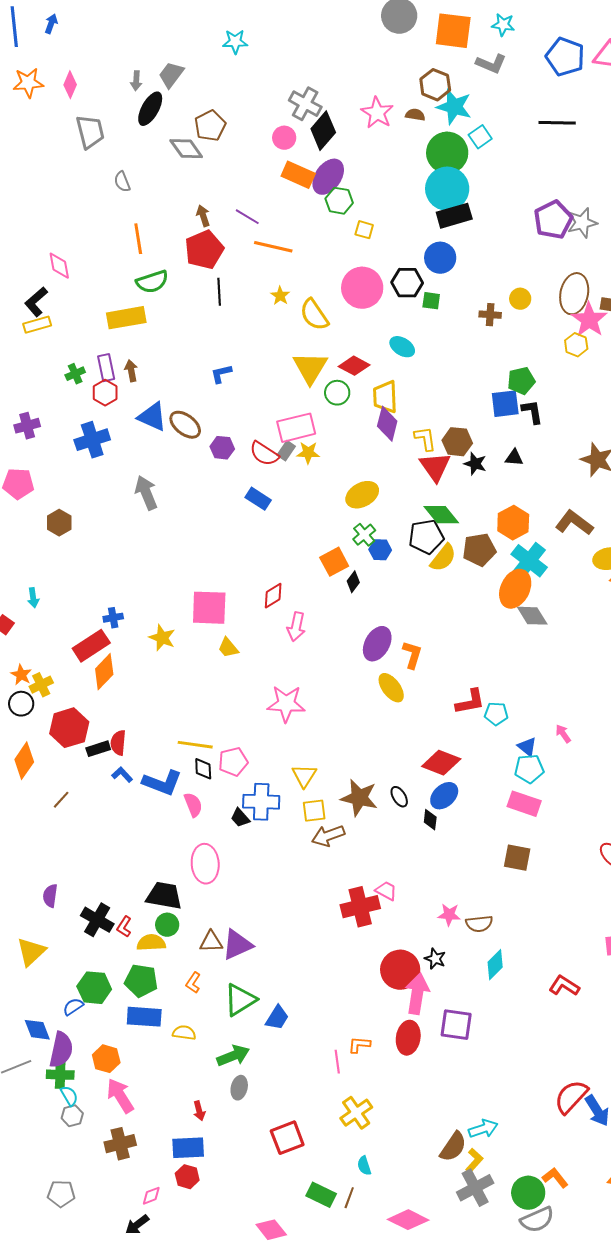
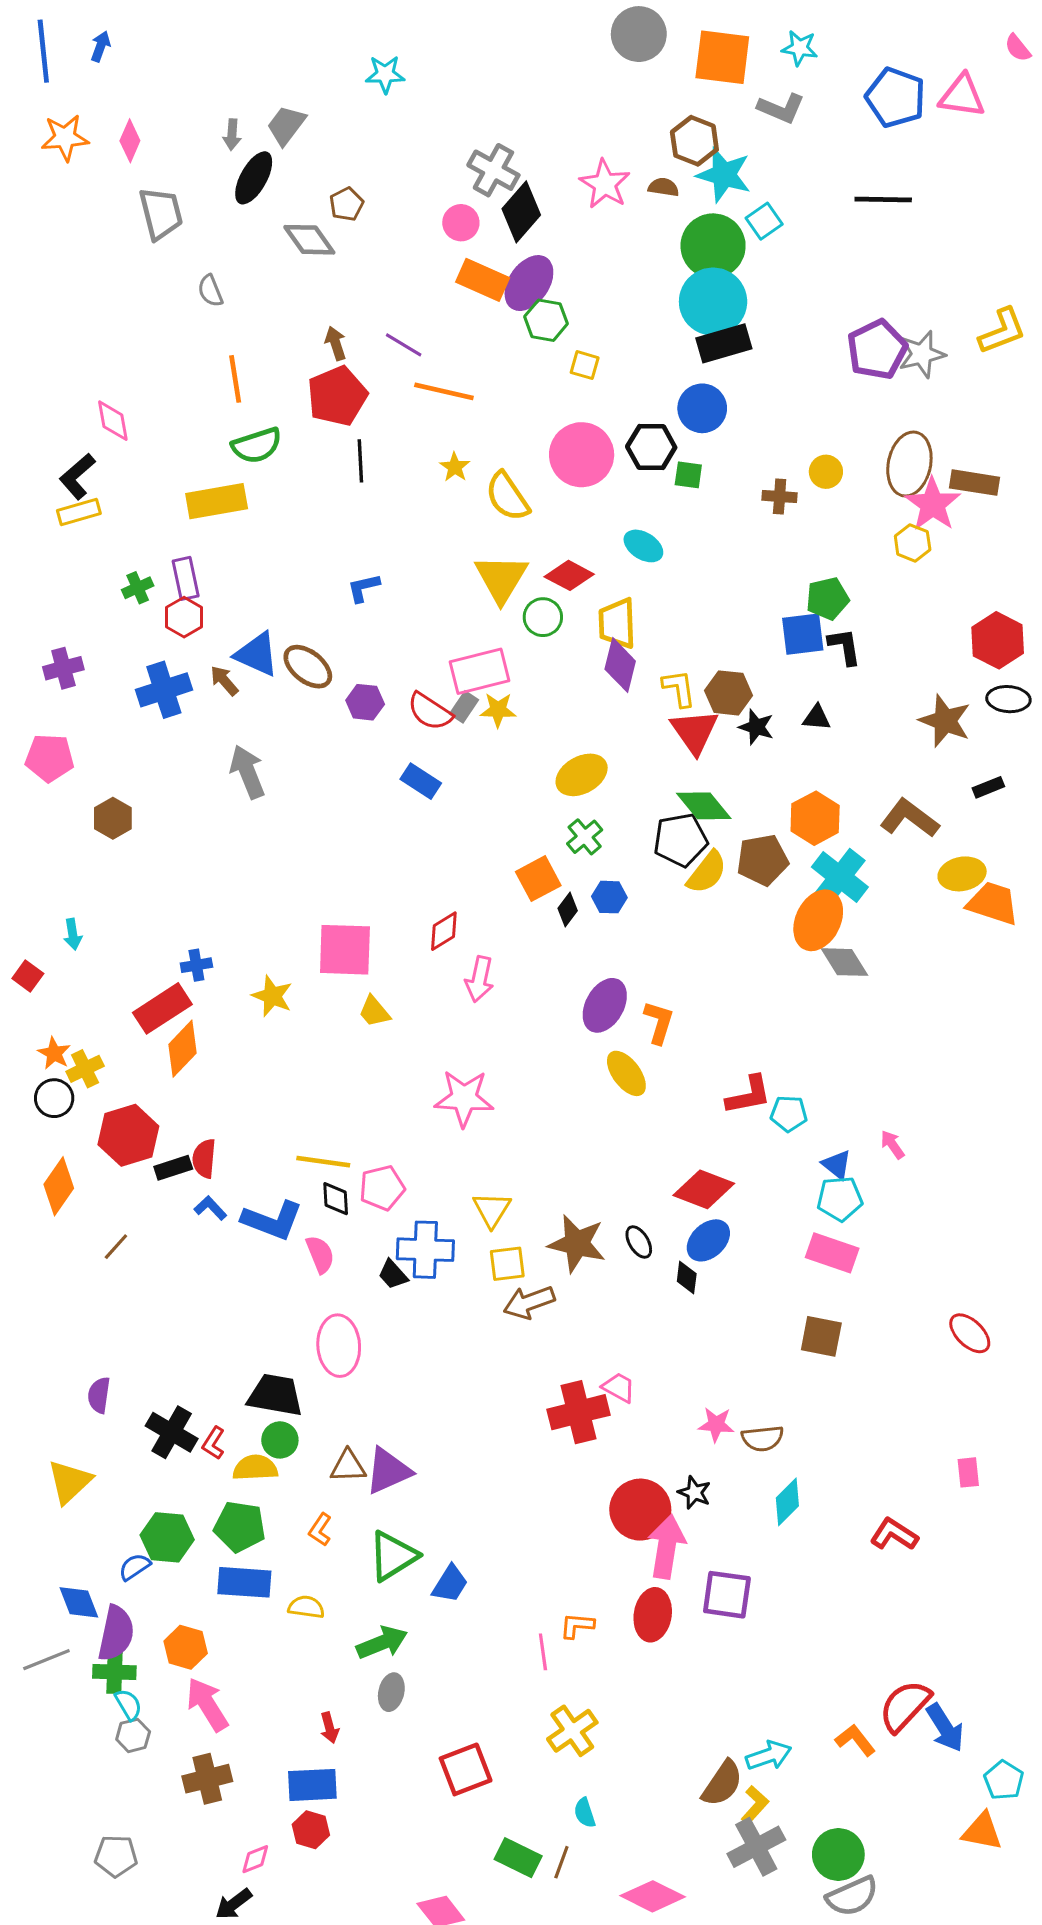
brown pentagon: (210, 126) -> (346, 204), size x0.7
brown arrow: (131, 371) -> (224, 681), moved, turned -30
blue hexagon: (380, 550) -> (609, 897), moved
orange L-shape: (555, 1178) -> (855, 1740), moved

